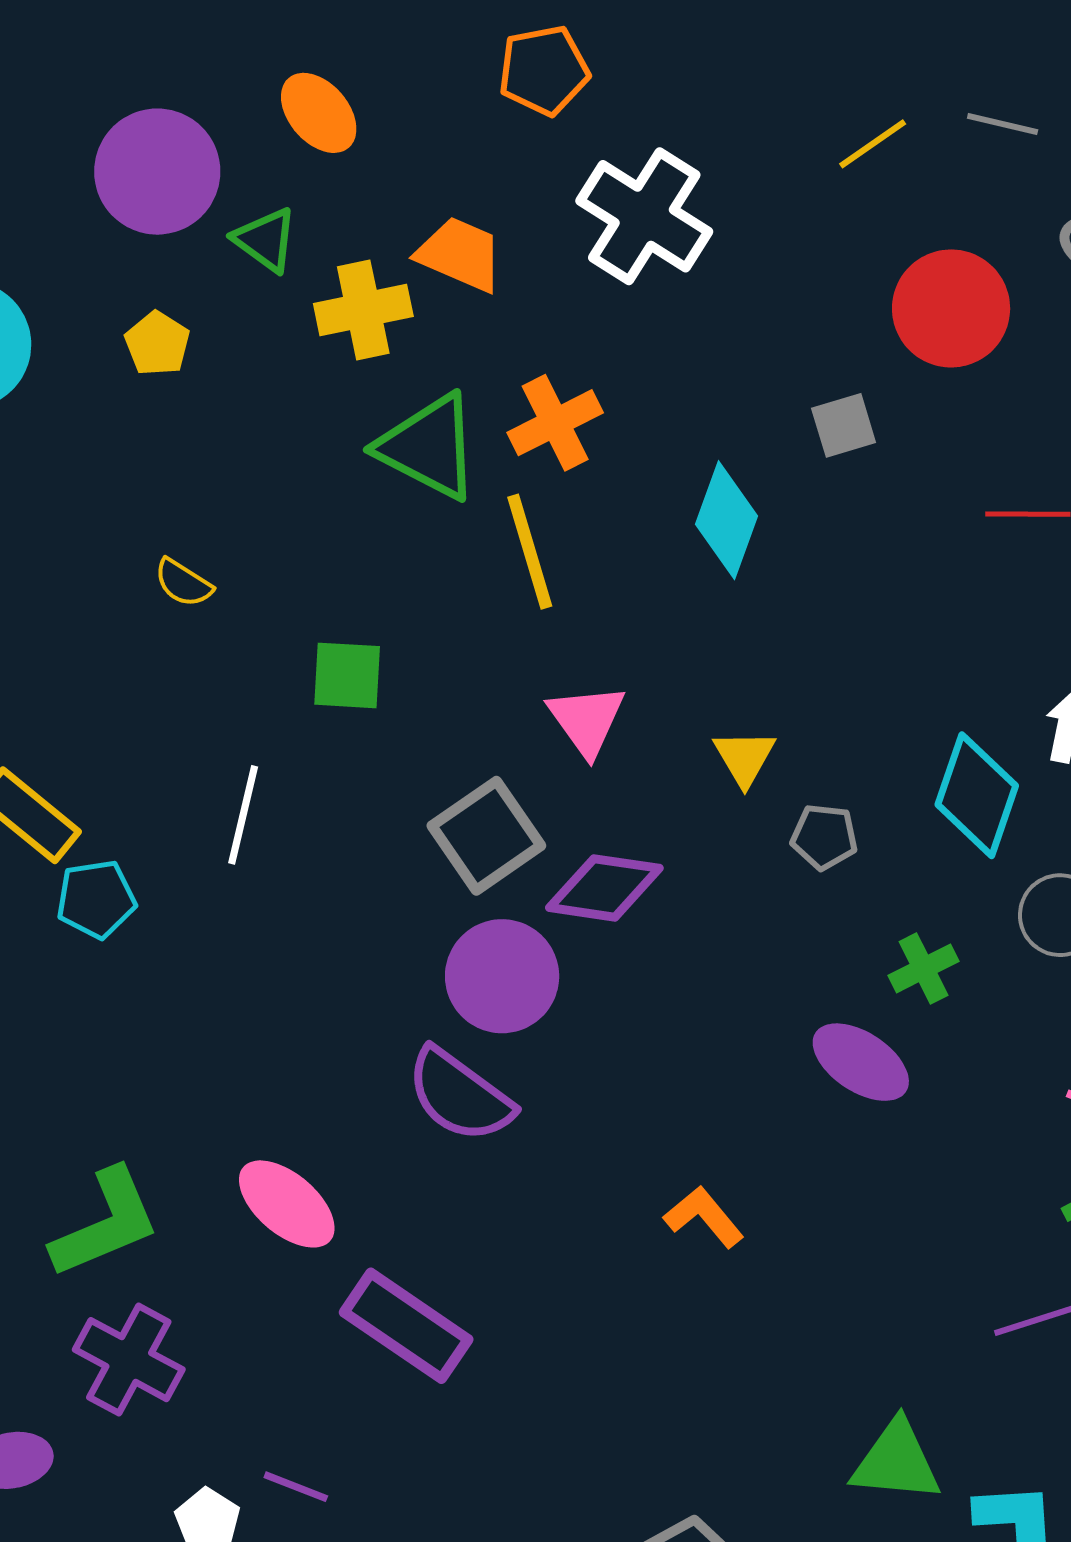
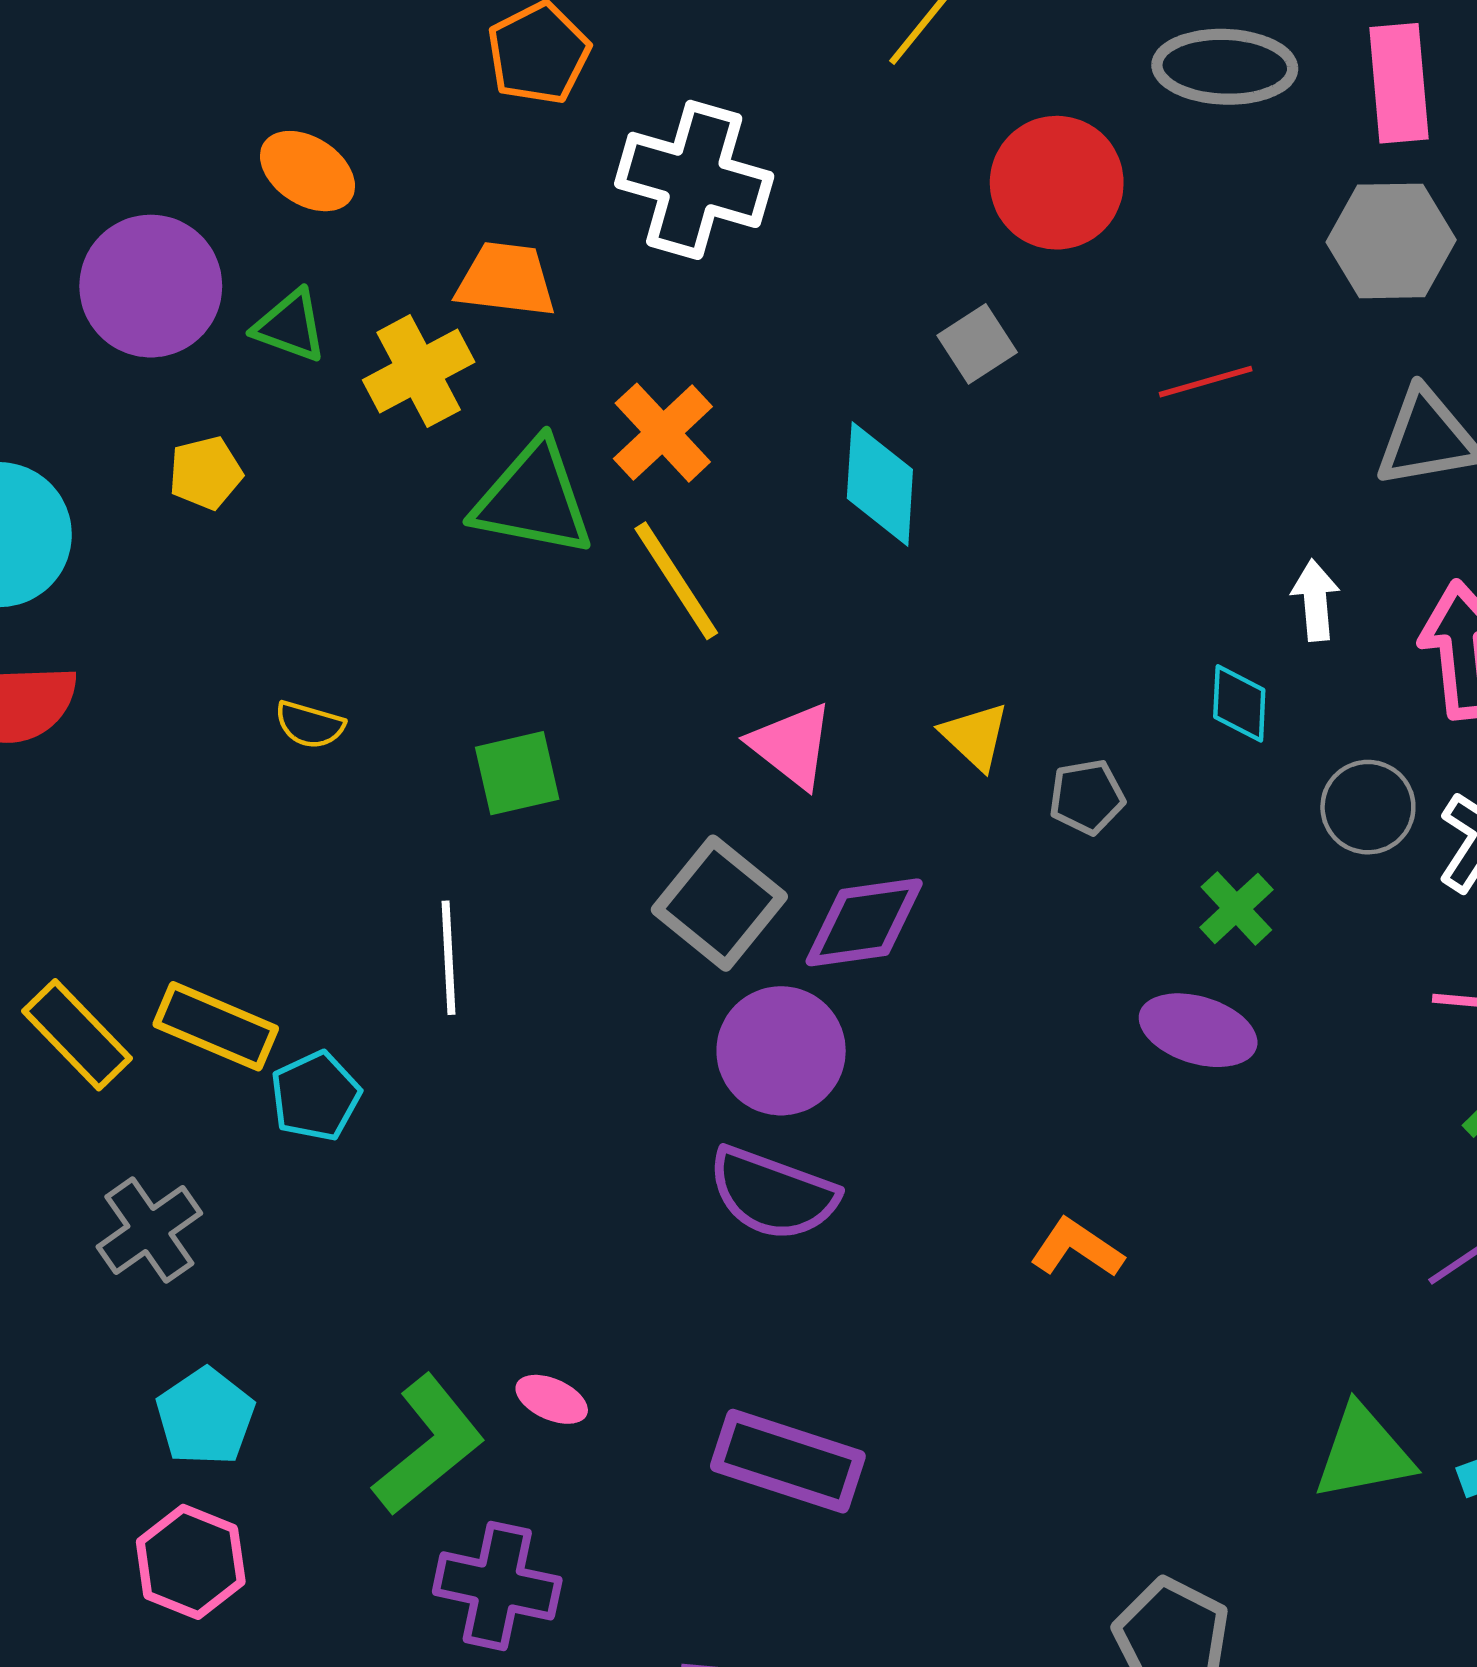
yellow pentagon: (157, 344) -> (206, 473), turned -30
cyan diamond: (977, 795) -> (1239, 703), size x0.6
pink ellipse: (287, 1204) -> (552, 1399), moved, size x0.6

